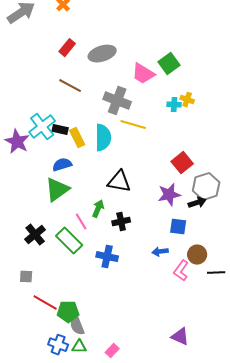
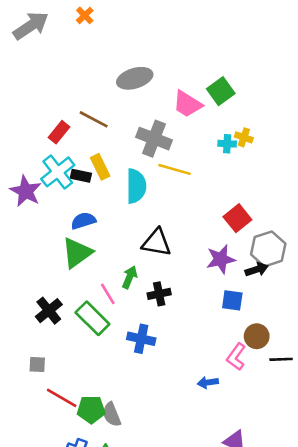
red rectangle: (67, 48) -> (59, 132), moved
yellow rectangle: (77, 138) -> (100, 167), moved
blue arrow: (160, 252) -> (208, 382), moved
gray semicircle: (77, 326) -> (112, 415), moved

